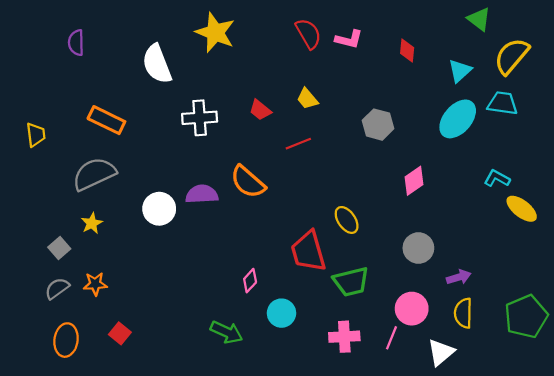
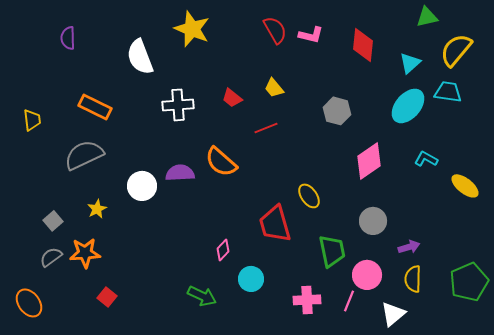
green triangle: (479, 19) -> (427, 17), turned -50
red diamond: (407, 50) -> (363, 45), size x1.6
cyan L-shape: (497, 178) -> (426, 159), moved
pink diamond: (414, 181) -> (369, 161), size x1.4
yellow star: (92, 223) -> (97, 209), moved
green trapezoid: (351, 282) -> (332, 251), moved, turned -88
orange star: (95, 284) -> (85, 253), size x1.4
orange ellipse: (66, 340) -> (29, 303), moved, turned -44

